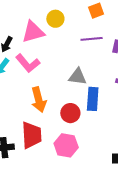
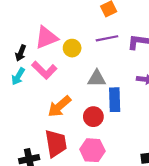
yellow circle: (55, 19) -> (72, 48), moved
orange arrow: (39, 100) -> (59, 106), turned 70

